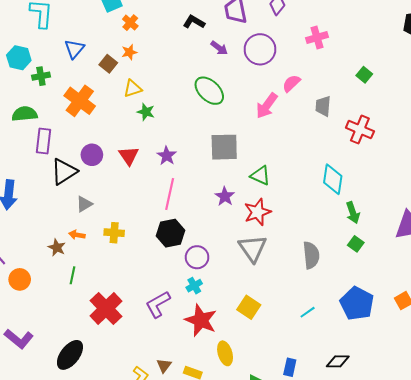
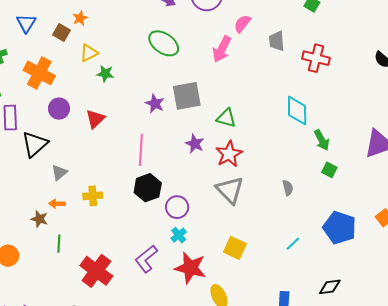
purple circle: (92, 155) -> (59, 109), moved
red triangle: (129, 156) -> (95, 119), turned 30
purple star: (167, 156) -> (155, 104), moved
gray semicircle: (311, 255) -> (288, 188), size x0.6

